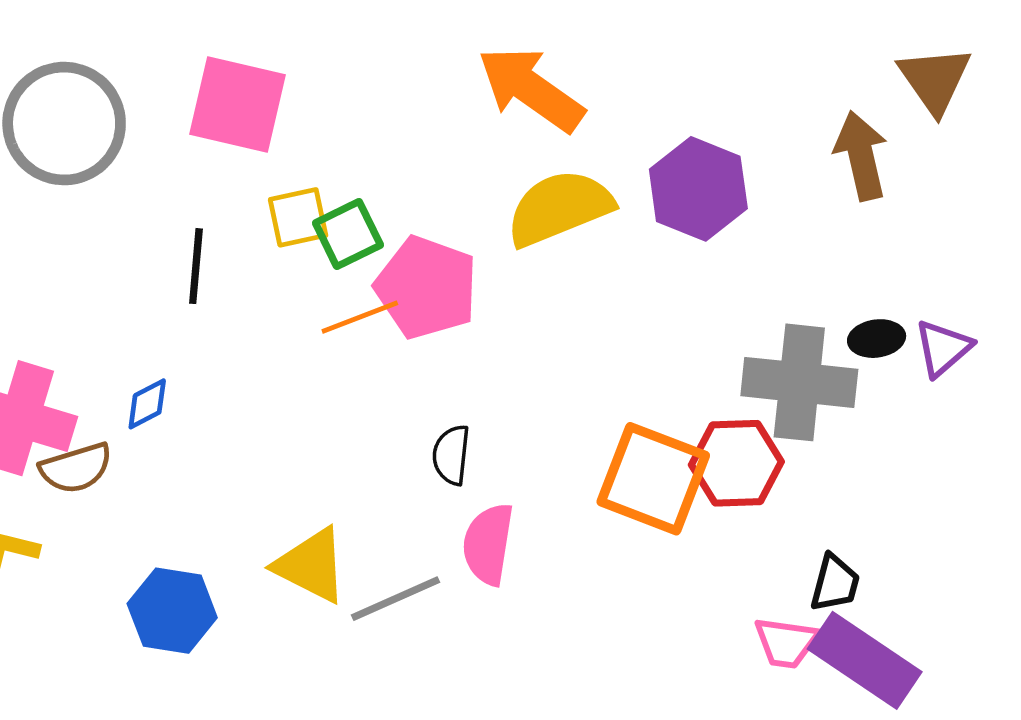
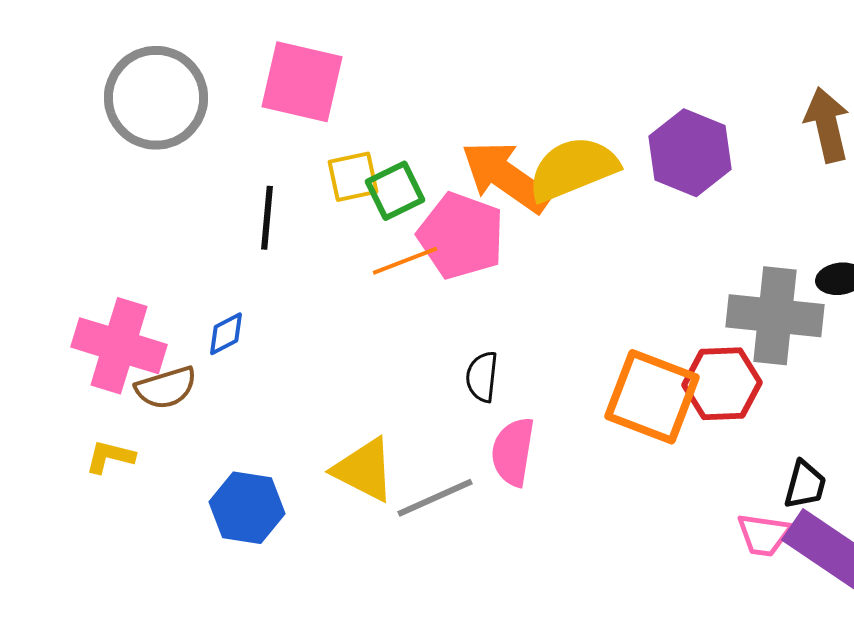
orange arrow: (531, 89) -> (506, 177), moved

